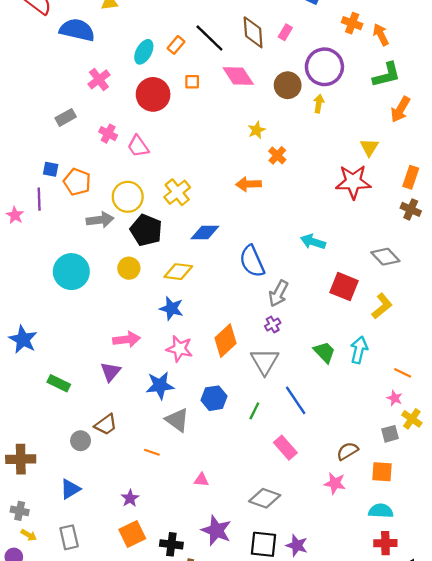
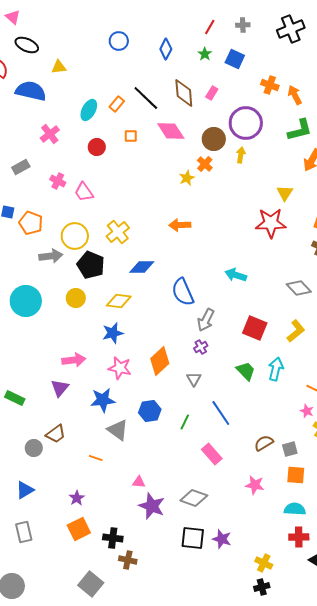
red circle: (153, 94) -> (97, 147), size x0.6
orange cross: (277, 155) -> (205, 164), moved
red square: (344, 287) -> (255, 328), moved
blue star: (171, 308) -> (113, 333), turned -30
gray triangle: (265, 361) -> (194, 379), size x0.6
gray square: (390, 434) -> (290, 449), moved
brown semicircle: (347, 451) -> (264, 443), moved
purple star: (216, 530) -> (152, 506), moved

